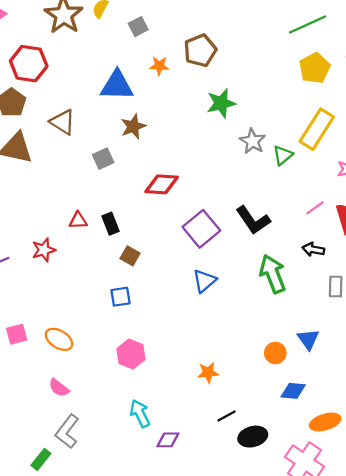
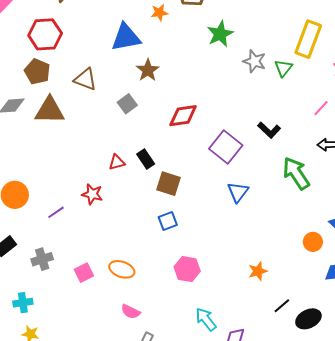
black L-shape: (253, 220) -> (269, 130), size x0.7
red star: (44, 250) -> (92, 194), turned -30
brown square: (130, 256) -> (169, 184), size x1.4

